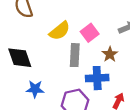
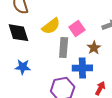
black diamond: (20, 58) -> (18, 33), moved
blue star: (35, 89) -> (23, 67), moved

